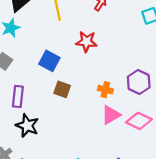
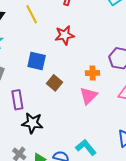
brown square: (62, 89) -> (55, 83), turned 35
pink triangle: (111, 115) -> (88, 96), moved

